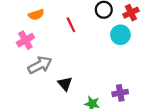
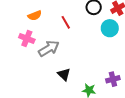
pink cross: (25, 40) -> (27, 39), turned -35
gray arrow: (40, 65) -> (49, 48), moved

